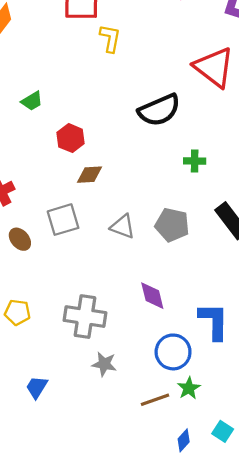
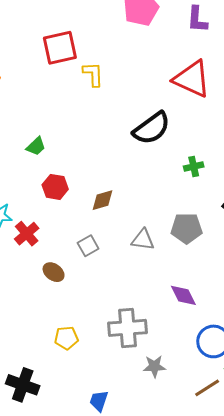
red hexagon: (71, 138) -> (55, 187), moved
gray square: (63, 220) -> (88, 246), size x0.7

